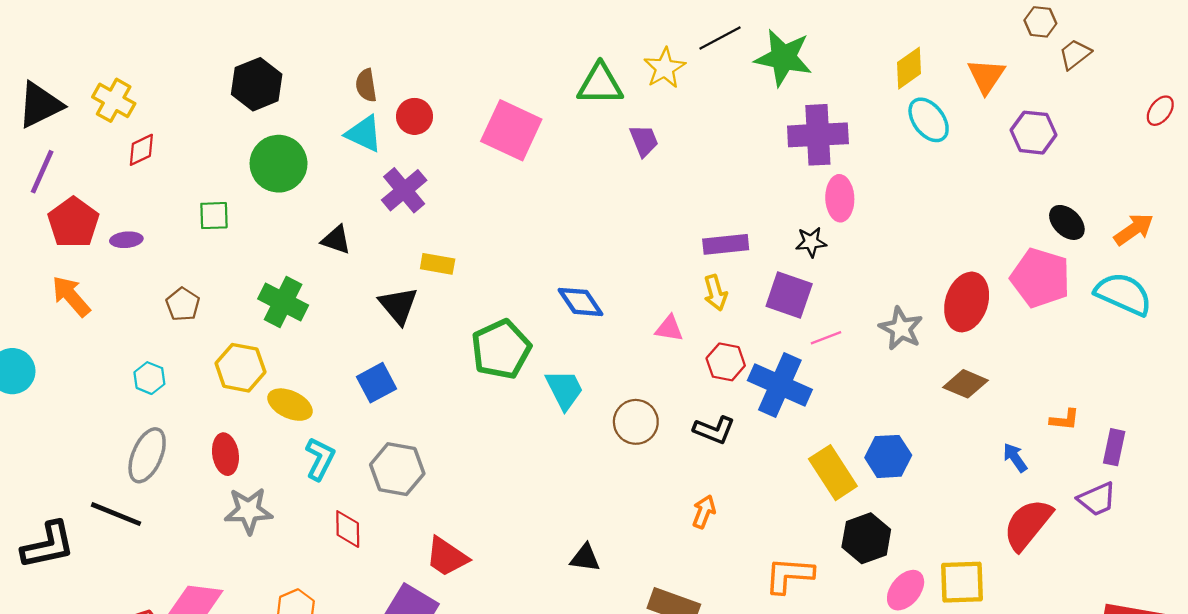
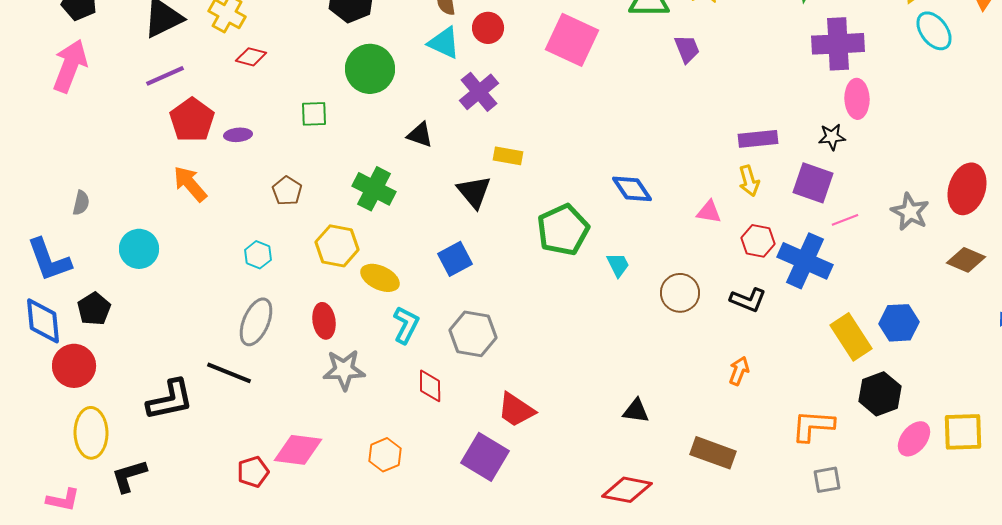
red diamond: (141, 150) -> (251, 57), turned 40
purple line: (42, 172) -> (165, 76), turned 42
cyan trapezoid: (564, 390) -> (618, 265), size x0.7

